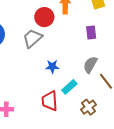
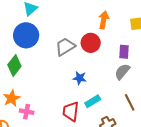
red circle: (44, 17) -> (91, 43), moved
gray semicircle: (90, 65) -> (122, 72), moved

